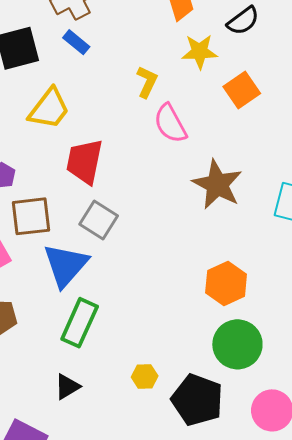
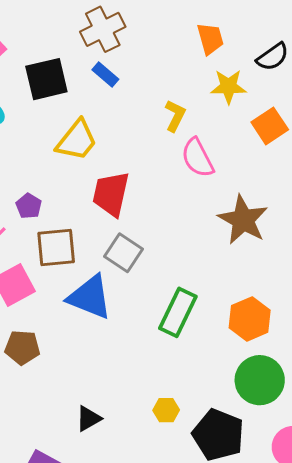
blue triangle: (66, 265) -> (90, 297), turned -51
green rectangle: (80, 323) -> (178, 312), moved

